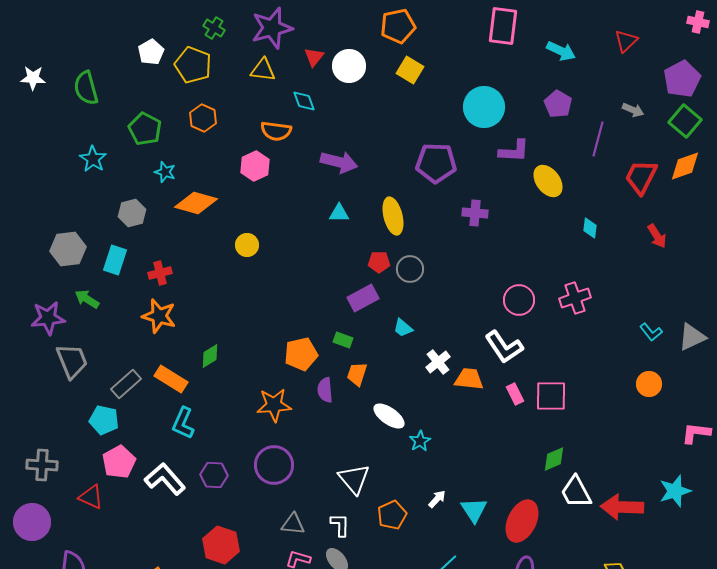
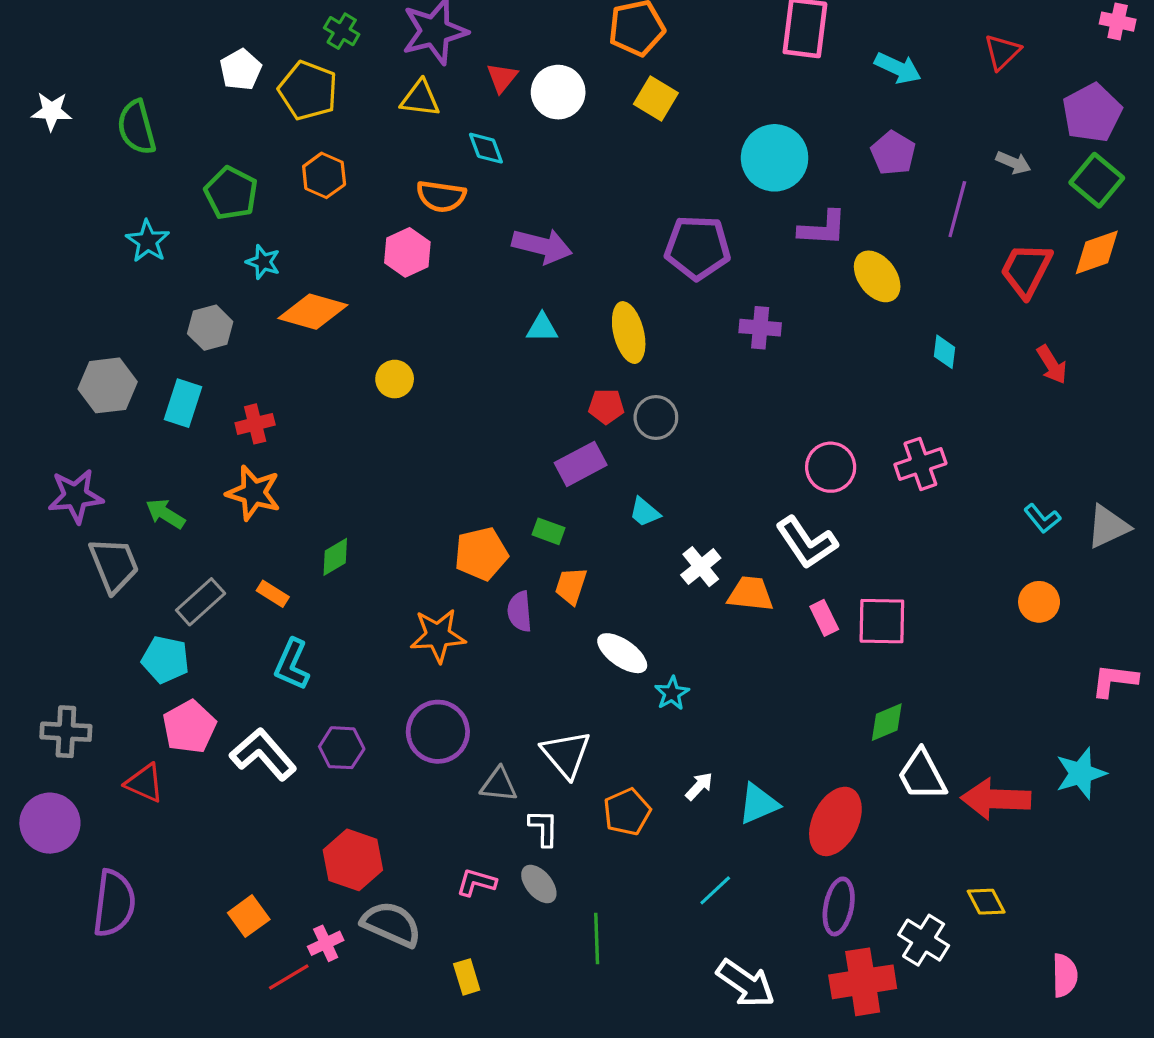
green arrow: (87, 299) -> (165, 514), moved
orange rectangle: (171, 379) -> (273, 594), size x0.6
cyan triangle: (474, 510) -> (758, 804), turned 40
gray triangle: (293, 524) -> (499, 785), moved

